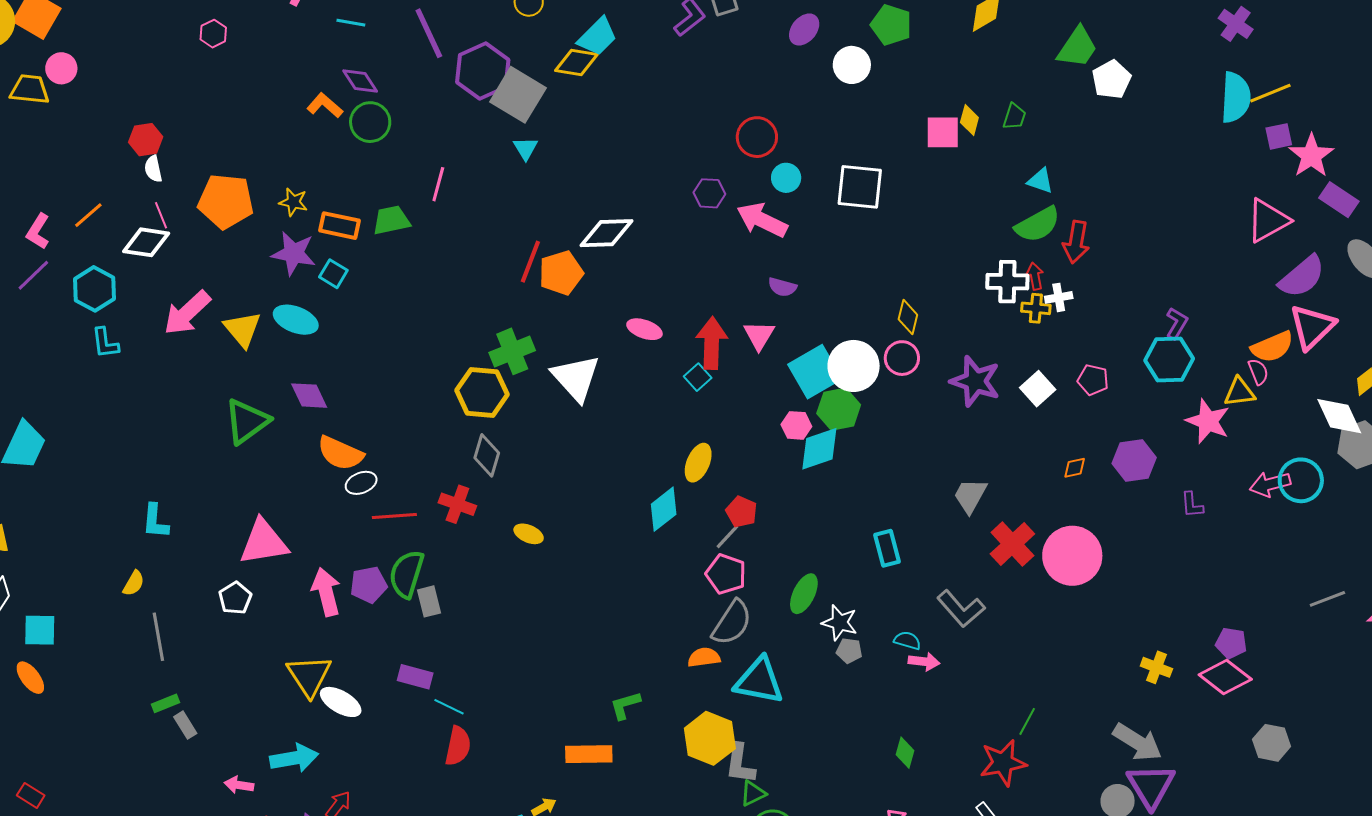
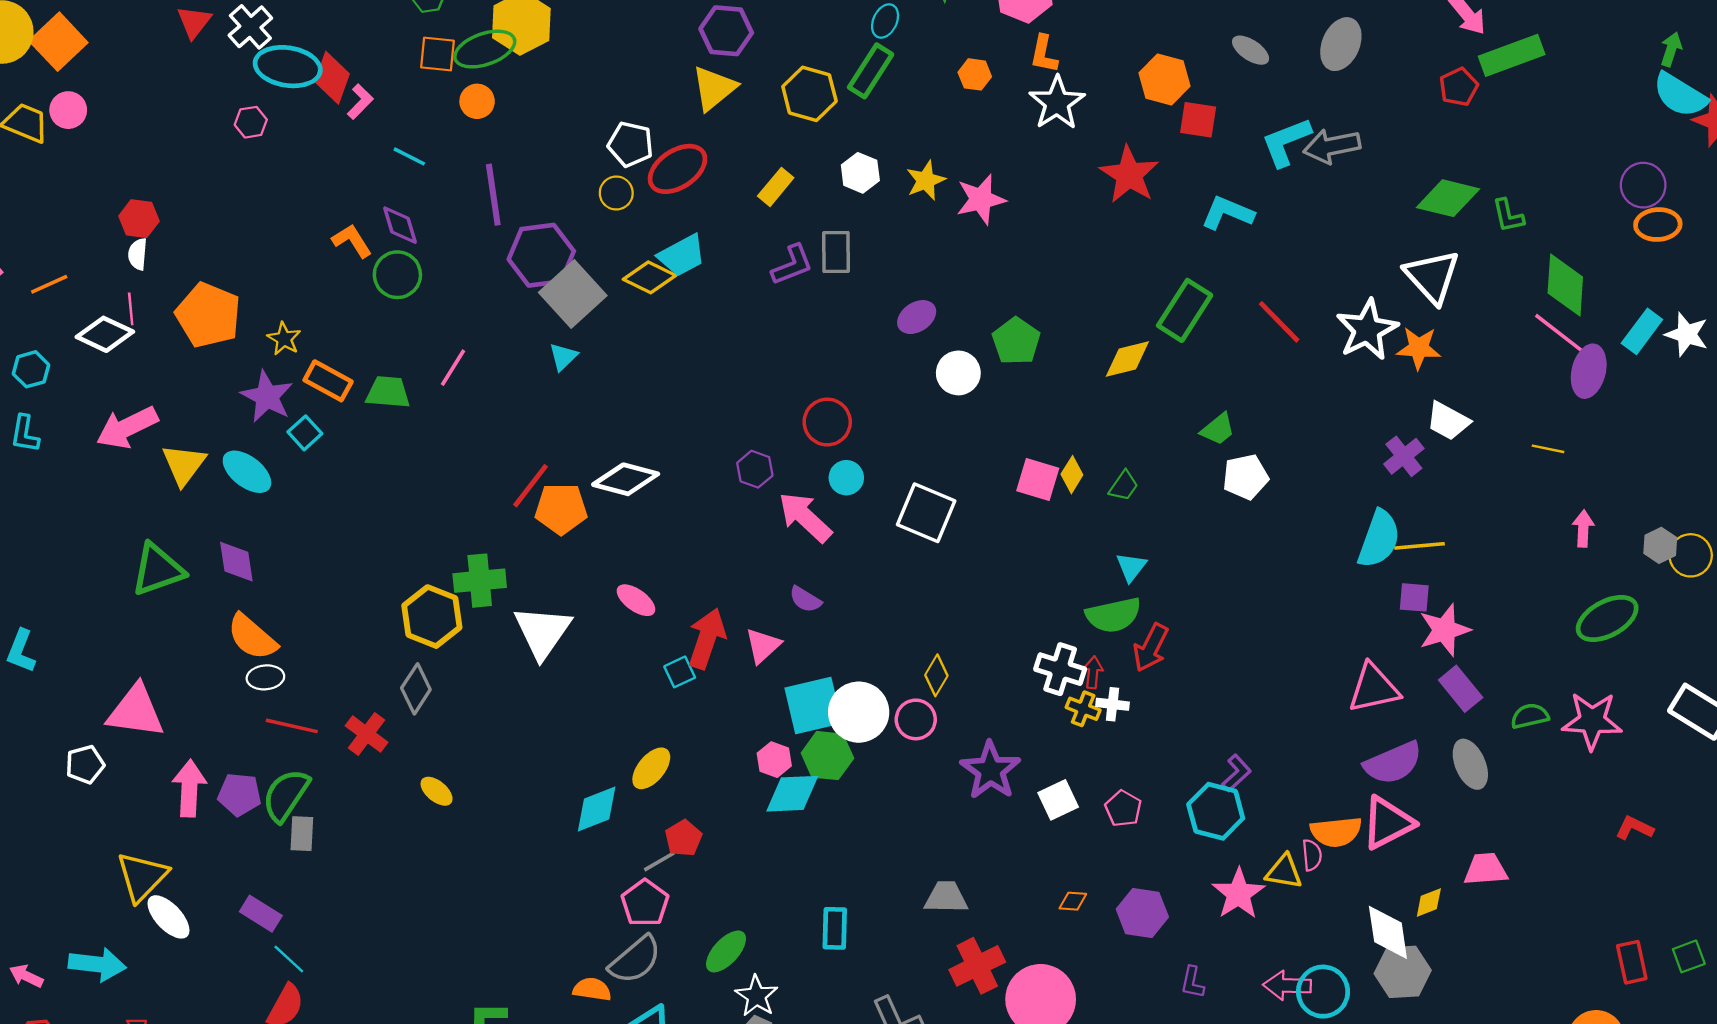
green trapezoid: (1077, 47) -> (1218, 429), size x0.7
cyan triangle: (1040, 181) -> (1131, 567), turned 32
cyan hexagon: (94, 289) -> (31, 369), size x0.7
gray trapezoid: (970, 496) -> (946, 897), turned 45

